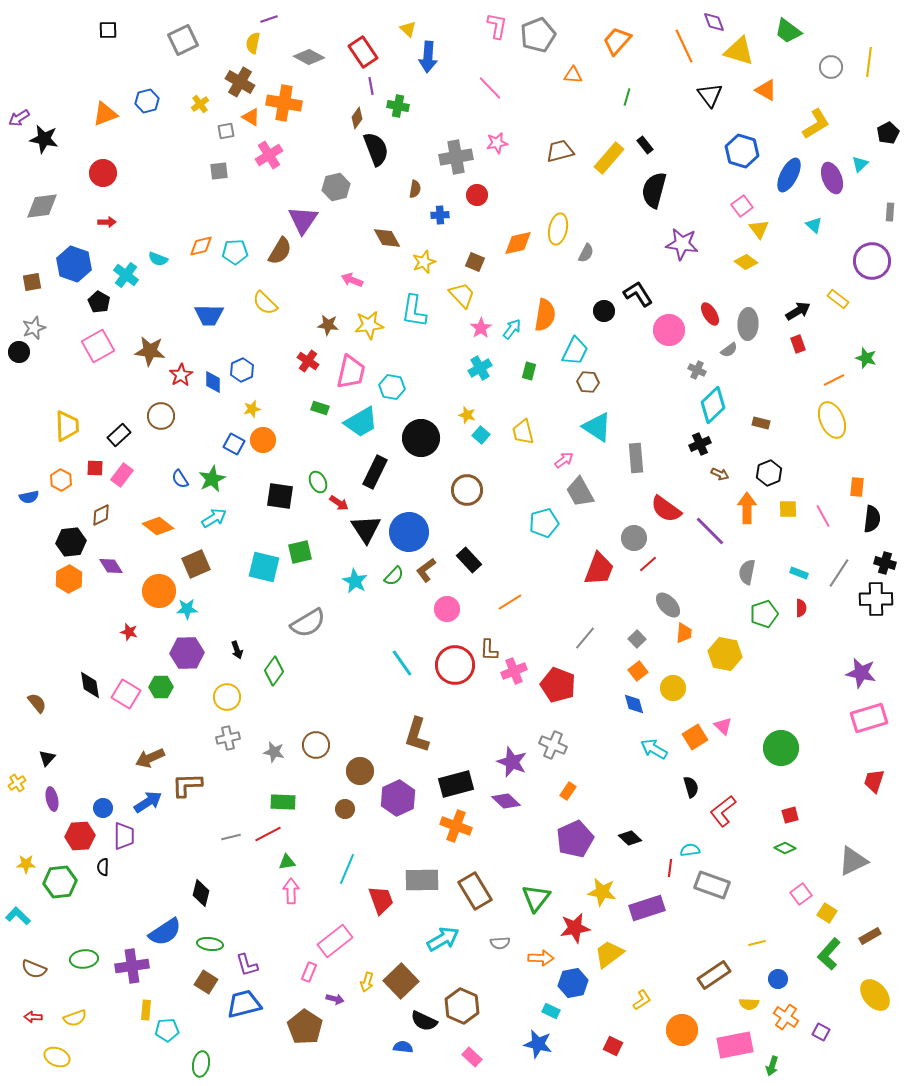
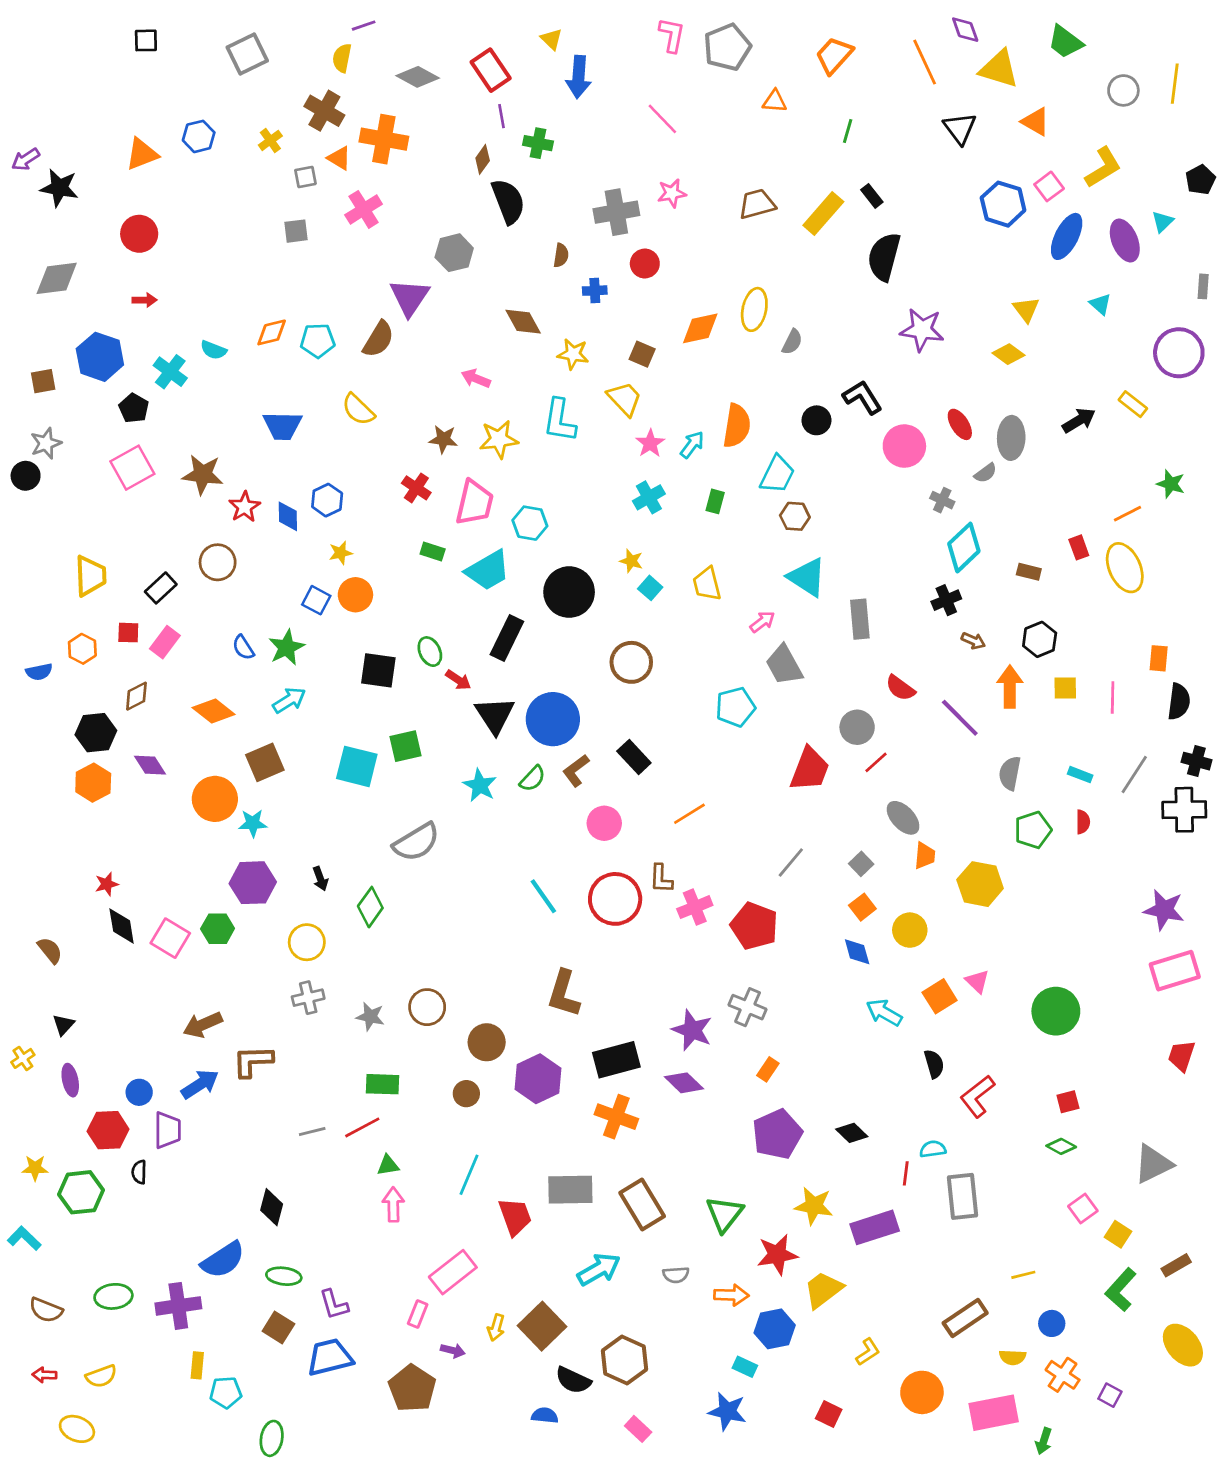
pink square: (742, 206) -> (1049, 186), moved
yellow star: (424, 262) -> (573, 354), turned 30
red rectangle: (798, 344) -> (1079, 547), moved
red semicircle: (666, 509) -> (900, 688), size x0.7
pink line: (823, 516) -> (1113, 697), turned 30
red star: (129, 632) -> (107, 884), moved, turned -30
gray rectangle: (712, 885) -> (963, 1196), turned 64

